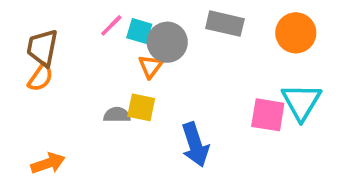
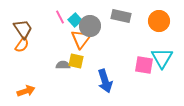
pink line: (111, 25) -> (60, 17), turned -72
cyan square: (139, 31) -> (75, 20), turned 32
brown trapezoid: (42, 48) -> (23, 29), turned 135
orange triangle: (150, 66) -> (81, 39), size x1.5

